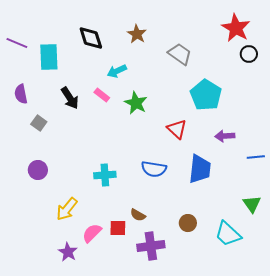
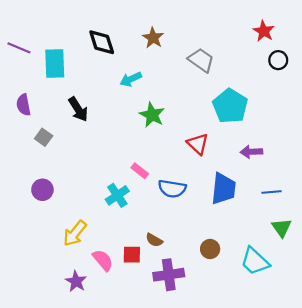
red star: (236, 28) -> (264, 31), size x0.7
pink rectangle: (102, 95) -> (140, 171), moved
blue line: (256, 157) -> (272, 192), moved
cyan cross: (105, 175) -> (117, 195), turned -30
pink semicircle: (92, 233) -> (103, 260), turned 95

